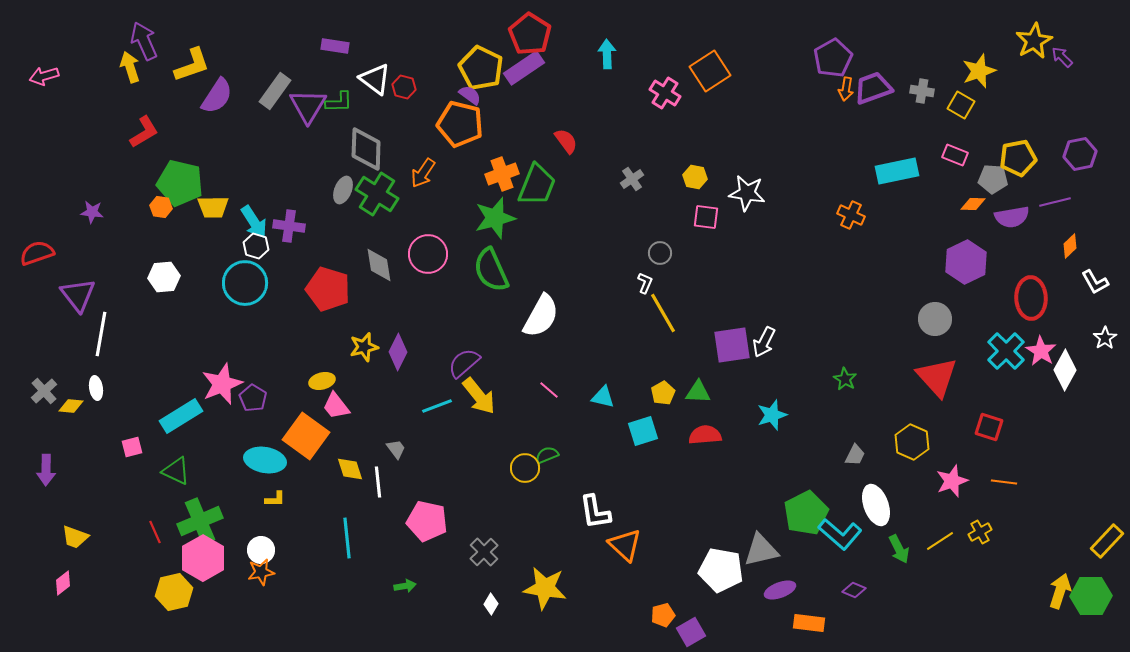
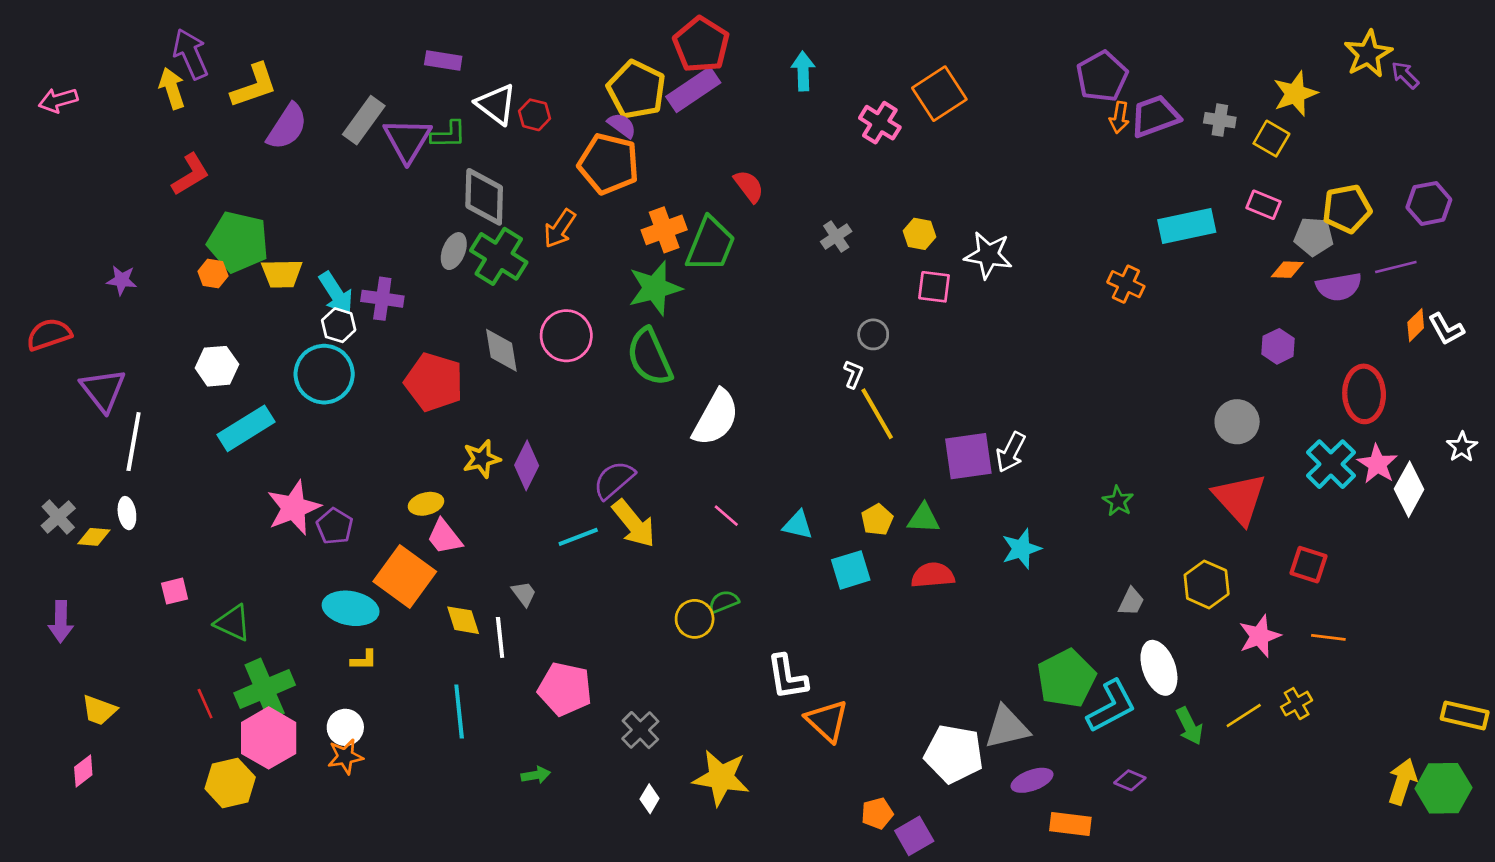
purple hexagon: (966, 262) -> (1278, 346), size x0.6
white L-shape: (1095, 282) -> (1446, 329), moved
cyan rectangle: (181, 416) -> (246, 428), moved
cyan L-shape: (840, 534) -> (1111, 706), turned -69
yellow rectangle: (1107, 541) -> (1465, 715), turned 60

